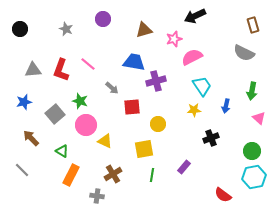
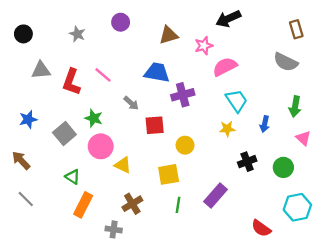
gray triangle: (33, 70) -> (41, 70), moved
brown arrow: (31, 138) -> (21, 160), moved
green circle: (252, 151) -> (283, 167), moved
purple rectangle: (184, 167) -> (215, 196), size x1.5

